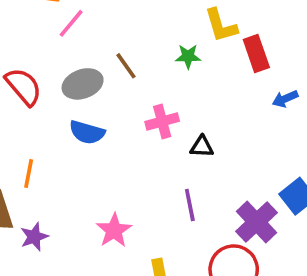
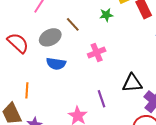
black triangle: (202, 147) -> (132, 83), moved, size x1.5
purple line: (190, 205) -> (101, 99), moved

